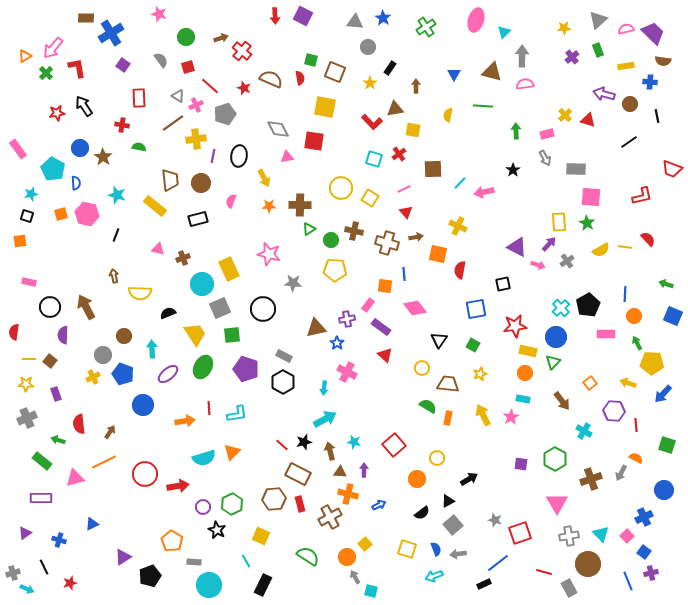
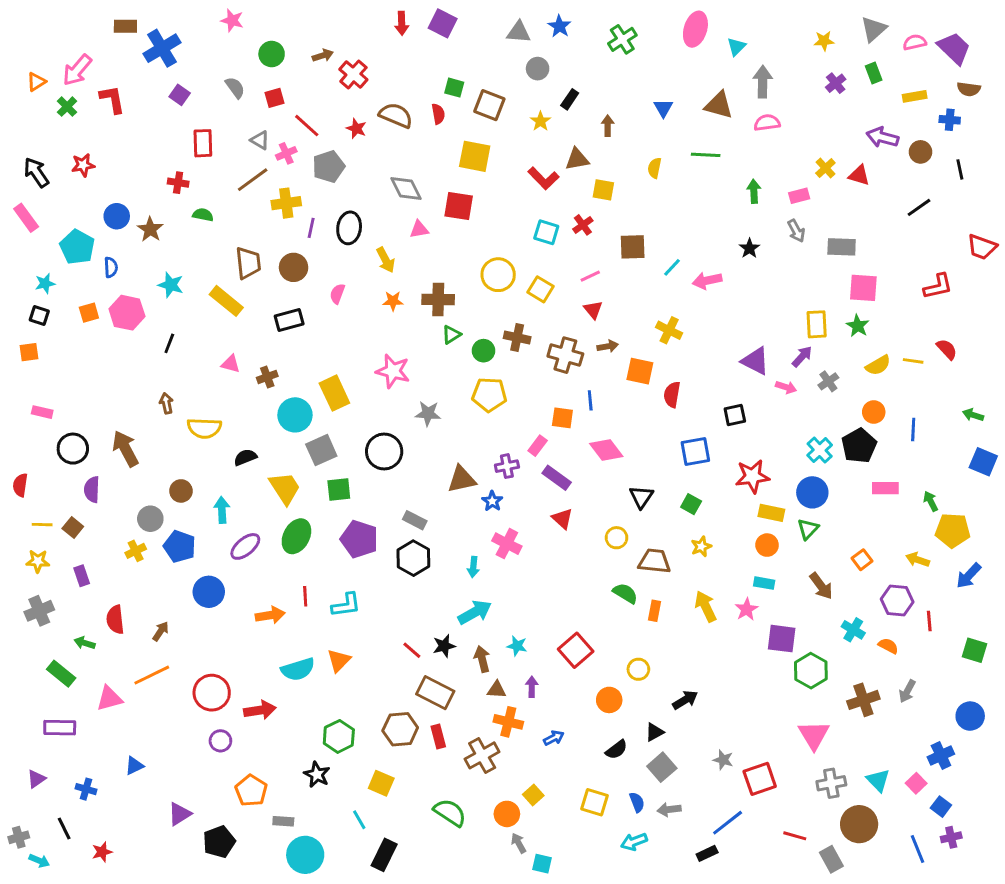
black arrow: (84, 106) -> (36, 172), moved
orange circle: (634, 316) -> (874, 412), moved
orange semicircle: (636, 458) -> (888, 646), moved
purple square: (521, 464) -> (782, 639), moved, size x1.5
purple circle: (203, 507) -> (220, 741), moved

